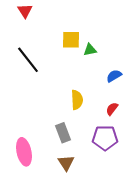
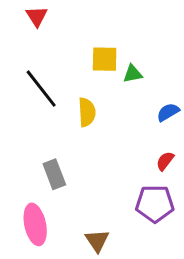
yellow semicircle: (77, 100) -> (87, 112), moved
gray rectangle: (63, 133) -> (54, 174), moved

